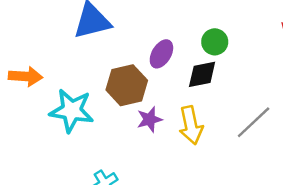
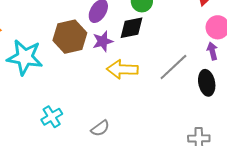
purple star: (150, 119) -> (103, 41), moved
yellow arrow: (191, 125) -> (122, 69), turned 104

